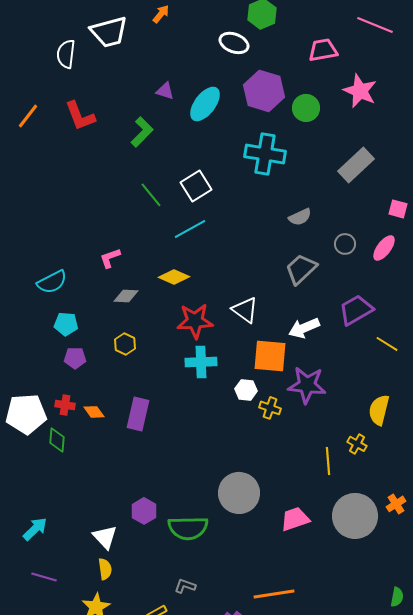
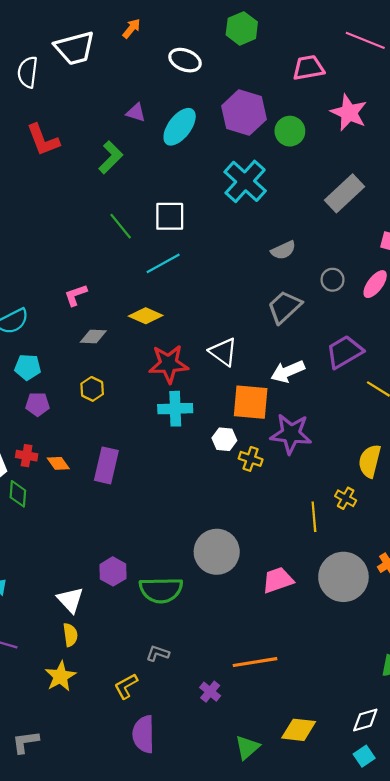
white ellipse: (234, 43) -> (185, 60), moved
cyan cross: (265, 154) -> (245, 181), turned 33
white square: (196, 186) -> (170, 216), turned 32

